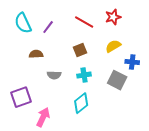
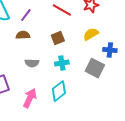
brown semicircle: (36, 54) -> (23, 35), moved
pink arrow: (43, 117) -> (30, 98), moved

